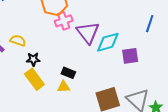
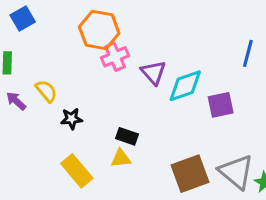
purple triangle: (88, 32) -> (153, 73), size x0.7
yellow semicircle: (18, 40) -> (46, 91), turned 35
yellow rectangle: (34, 79) -> (77, 171), moved

